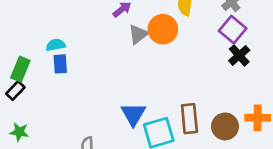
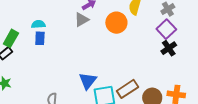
gray triangle: (138, 34) -> (82, 20), moved
brown rectangle: (189, 119) -> (127, 89), turned 55

